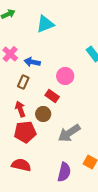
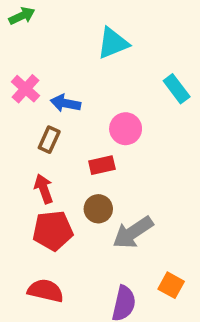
cyan triangle: (45, 24) -> (113, 43), moved
red rectangle: (52, 96) -> (102, 165), turned -48
brown circle: (43, 114) -> (98, 209), moved

